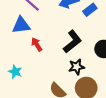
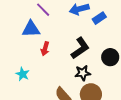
red arrow: (37, 44) -> (45, 49), turned -136

